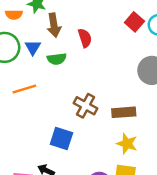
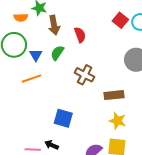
blue triangle: (33, 47) -> (36, 55), moved
green semicircle: (57, 59) -> (57, 53), turned 133
brown cross: (86, 106) -> (85, 75), moved

